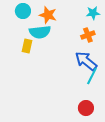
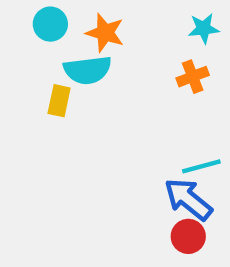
blue arrow: (86, 61) -> (188, 199), moved
cyan line: (92, 76) -> (201, 166), turned 48

